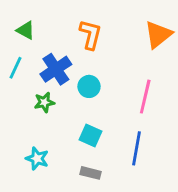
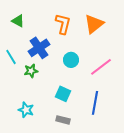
orange triangle: (158, 35) -> (94, 24), moved
cyan line: (15, 68) -> (11, 57), moved, turned -56
cyan circle: (89, 86) -> (71, 60), moved
pink line: (145, 97) -> (101, 67), turned 40

